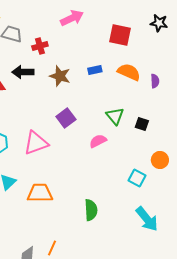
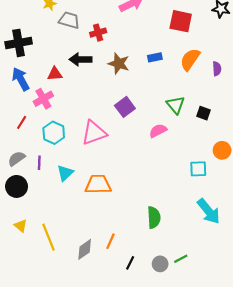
orange semicircle: (129, 72) -> (190, 59), turned -80
cyan square: (137, 178) -> (198, 169), turned -30
green semicircle: (91, 210) -> (154, 217), moved

